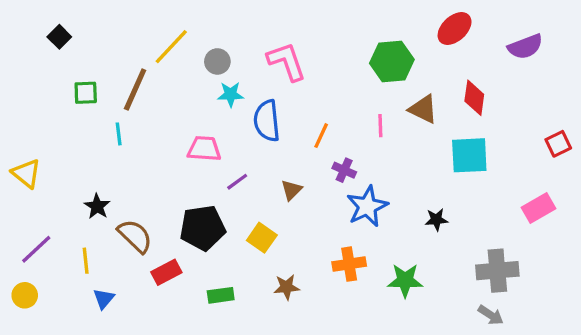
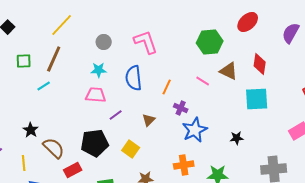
yellow line: (171, 47) -> (62, 25), moved
purple semicircle: (525, 47) -> (291, 33), turned 140
cyan star: (231, 94) -> (99, 70), moved
pink line: (380, 126) -> (203, 81), turned -56
cyan line: (119, 134) -> (44, 86), turned 64

